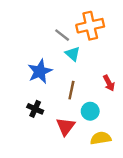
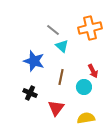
orange cross: (90, 26) -> (90, 28), moved
blue star: (40, 71) -> (34, 61), turned -30
cyan circle: (90, 111) -> (84, 87), moved

